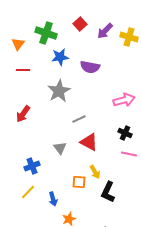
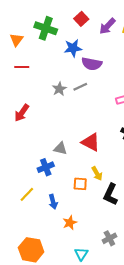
blue star: (60, 57) -> (73, 48), moved
gray star: (59, 91) -> (59, 89), size x0.6
gray line: (79, 119) -> (80, 87), moved
gray triangle: (60, 148) -> (60, 148), turned -40
blue cross: (32, 166) -> (46, 167), moved

